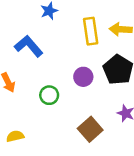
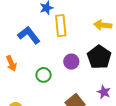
yellow rectangle: (91, 31) -> (61, 26), moved

